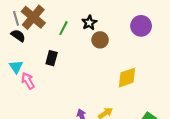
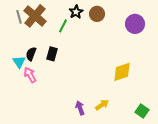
black star: (89, 23) -> (76, 12), moved
black semicircle: (18, 36) -> (31, 54), moved, turned -104
brown circle: (100, 40) -> (97, 14), moved

